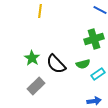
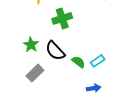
green cross: (94, 39) -> (62, 18), moved
green semicircle: (83, 64) -> (78, 62), moved, turned -128

